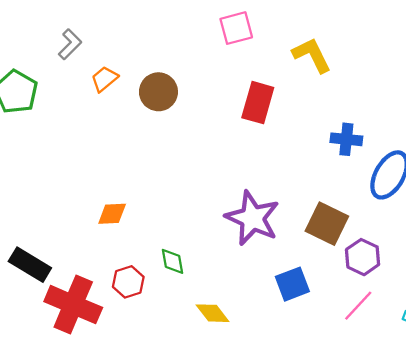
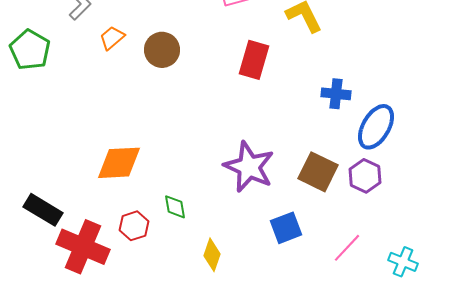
orange diamond: (112, 214) -> (119, 163), size x1.6
purple hexagon: (363, 257) -> (365, 176), moved
yellow diamond: (212, 313) -> (212, 255), turned 56

